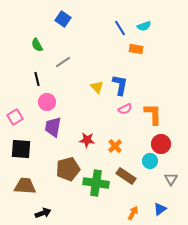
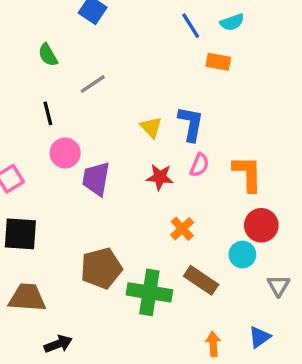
pink semicircle: (125, 109) -> (199, 165), turned -40
purple trapezoid: (53, 127) -> (96, 179), moved
red star: (87, 140) -> (160, 177), moved
orange arrow: (133, 213) -> (213, 344), turned -32

